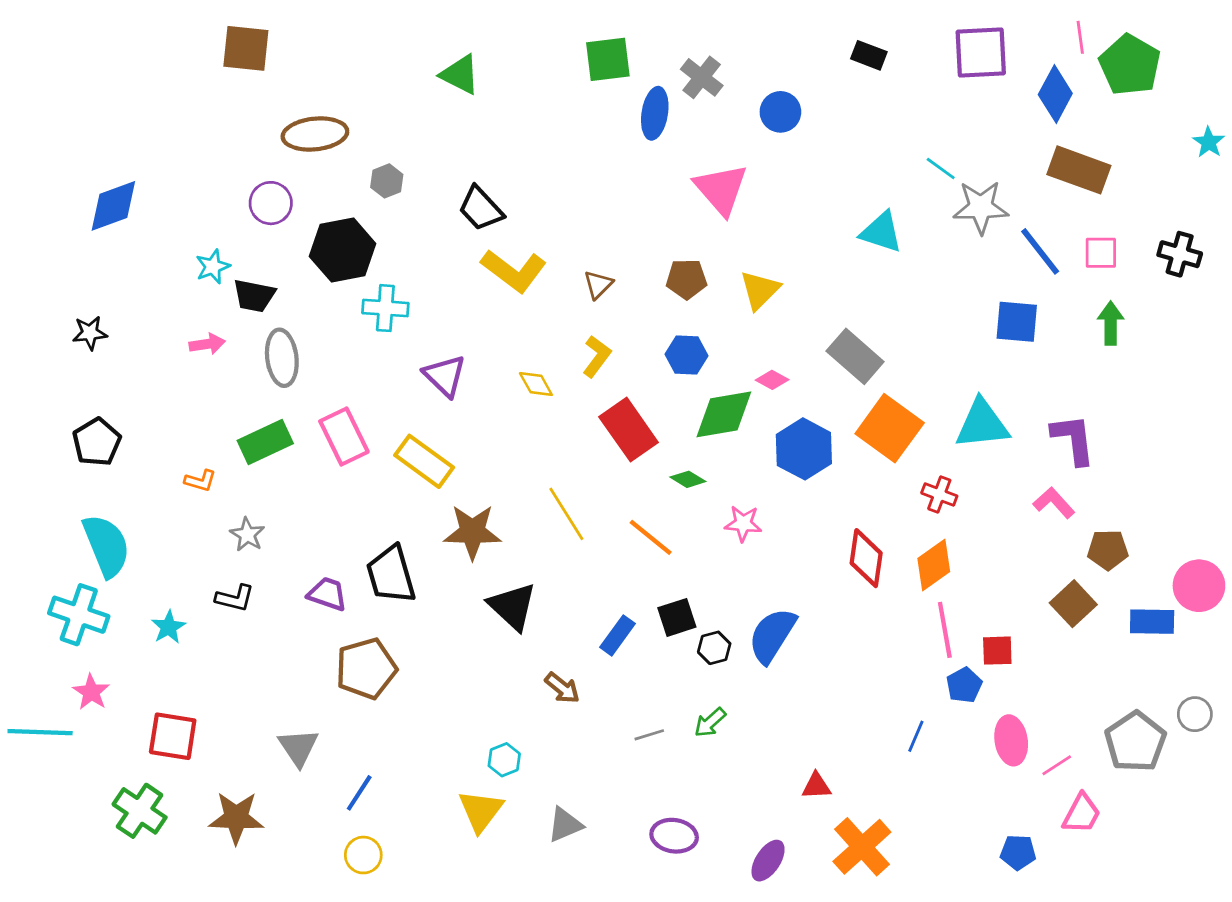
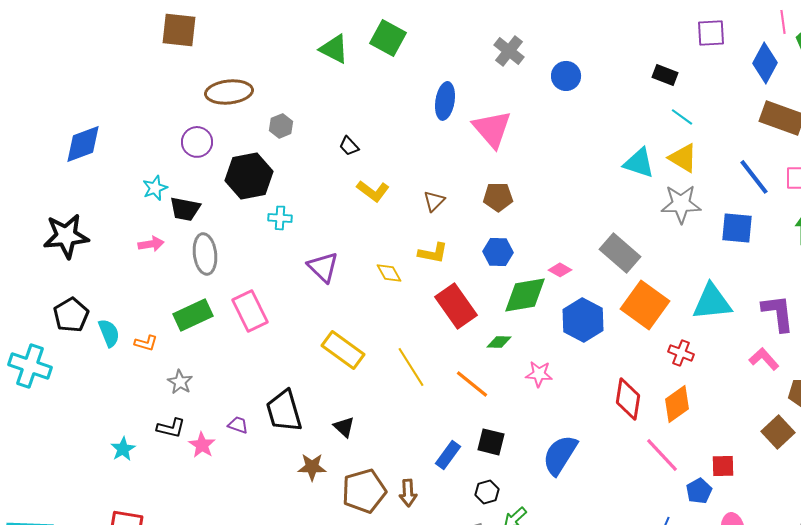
purple square: (981, 52) -> (711, 33), size x0.7
black rectangle: (869, 55) -> (665, 75), moved
green square: (608, 59) -> (388, 38), moved, turned 36
blue ellipse: (655, 113) -> (445, 101), moved
pink triangle: (721, 189) -> (492, 129), moved
gray star: (981, 207) -> (681, 204), moved
black trapezoid: (481, 209) -> (349, 146), size x0.6
yellow L-shape: (514, 271) -> (373, 191), size x0.7
yellow triangle: (760, 290) -> (683, 158), moved, turned -44
cyan cross: (385, 308) -> (280, 218), size x0.7
black star: (90, 333) -> (66, 236), size x1.8
yellow L-shape: (597, 356) -> (433, 253), turned 64
yellow rectangle: (424, 461) -> (343, 350), moved
green diamond: (688, 479) -> (499, 342), turned -30
brown star: (472, 532) -> (312, 467), moved, size x0.7
cyan semicircle: (106, 546) -> (109, 333), moved, size x0.6
purple trapezoid: (327, 594) -> (238, 425), size x0.7
black triangle: (512, 606) -> (344, 427), moved, size x0.6
cyan cross: (79, 615) -> (30, 366), moved
black square: (677, 617) -> (491, 442), turned 32
pink line: (945, 630) -> (662, 455), moved, turned -33
black hexagon: (714, 648) -> (487, 492), moved
brown pentagon: (366, 669) -> (364, 491), moved
brown arrow: (562, 688) -> (408, 493), turned 48
pink star: (91, 692) -> (202, 445), moved

